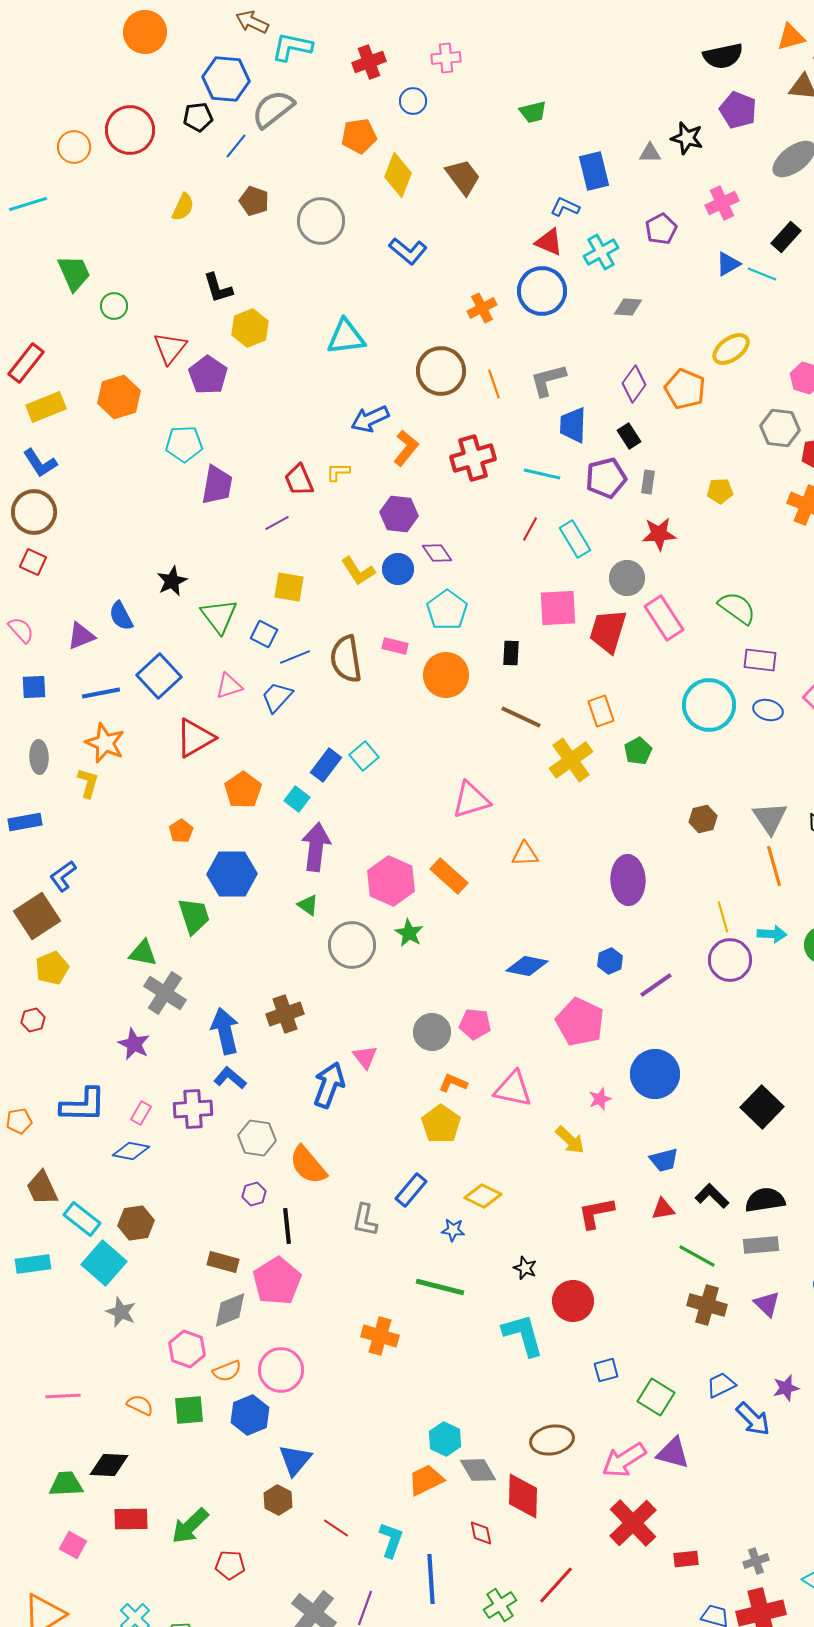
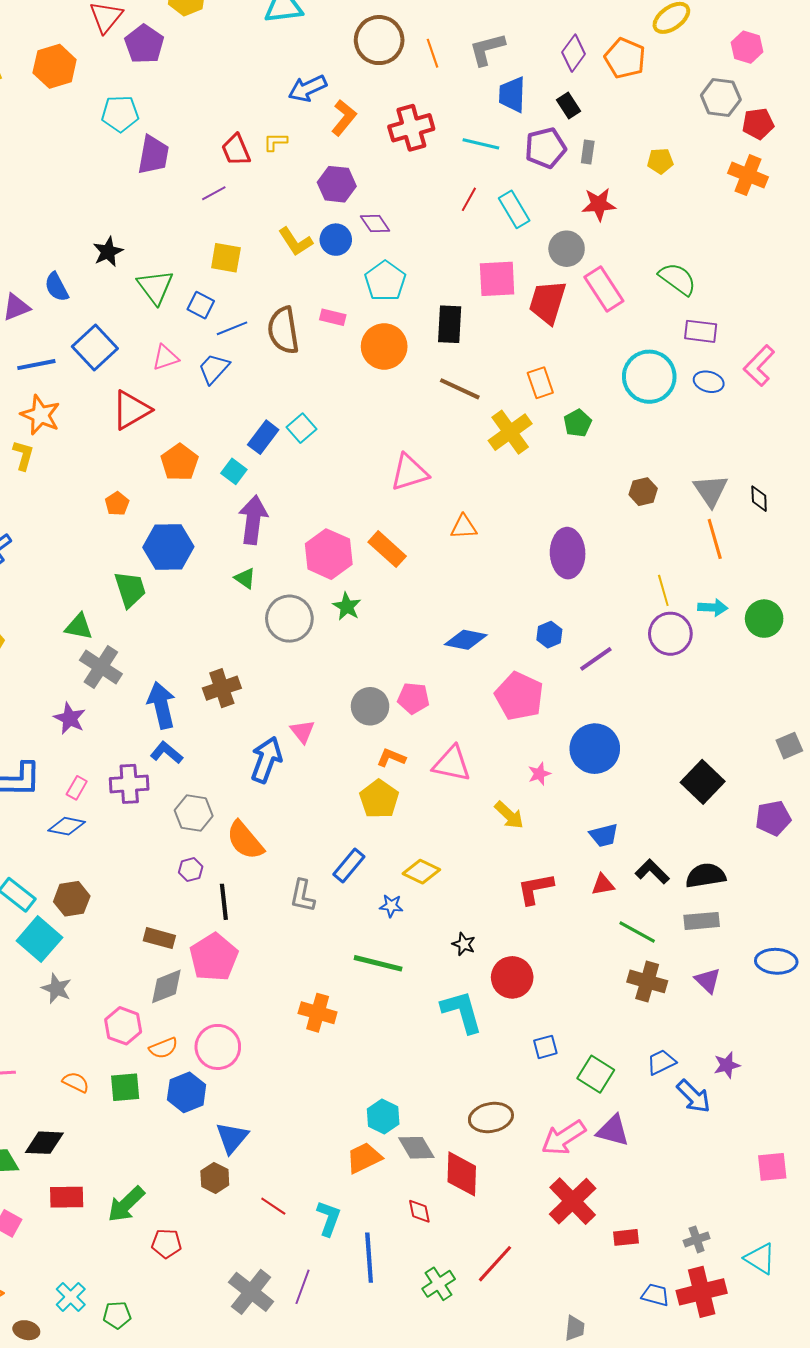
black rectangle: (511, 653) -> (450, 324), size x1.5

